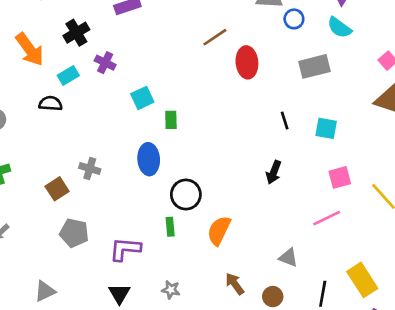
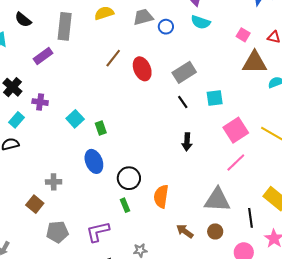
gray rectangle: (315, 66) -> (184, 72), moved
pink square: (340, 177) -> (236, 130), size x1.4
gray triangle: (288, 258) -> (217, 200), size x1.8

